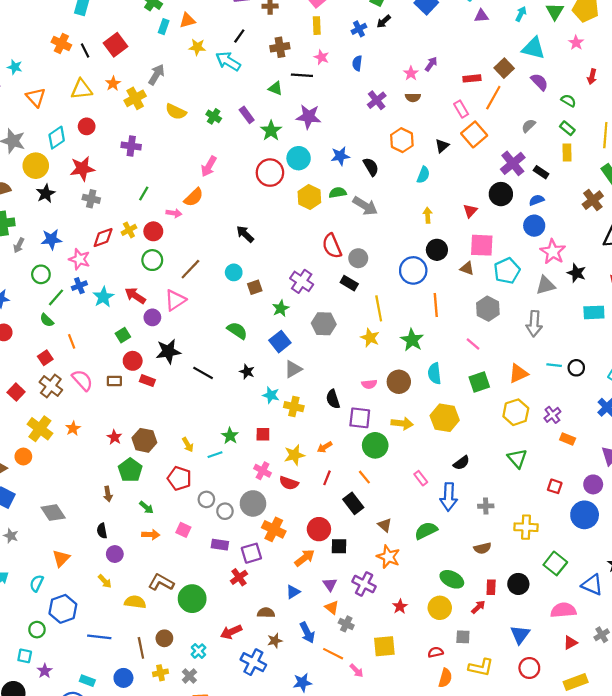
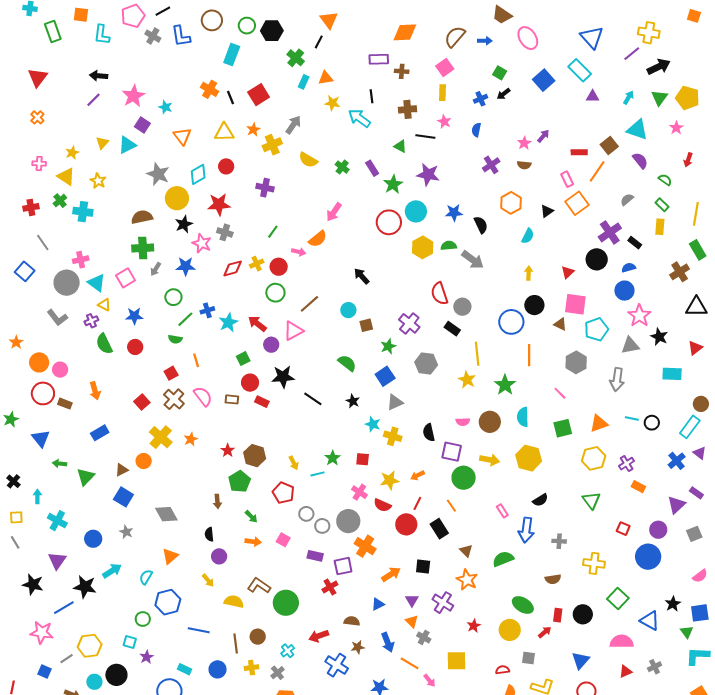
black line: (239, 36) -> (372, 96), turned -48
pink star: (79, 259) -> (202, 243), moved
green semicircle: (47, 320) -> (175, 339), turned -40
red circle: (319, 529) -> (406, 524), moved

